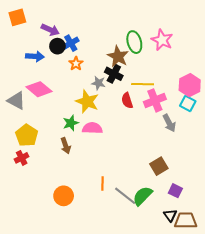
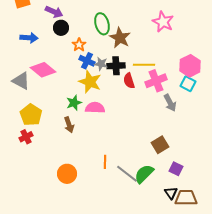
green ellipse: (134, 42) -> (102, 24), moved
blue cross: (71, 43) -> (87, 61), moved, turned -35
blue arrow: (35, 56) -> (29, 38), moved
black cross: (114, 74) -> (116, 66), moved, turned -30

